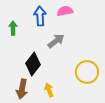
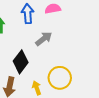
yellow circle: (87, 72) -> (60, 78), moved

